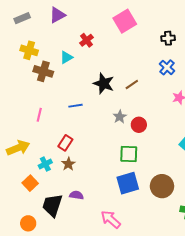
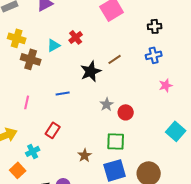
red cross: (87, 40) -> (76, 37), moved
blue cross: (167, 67) -> (154, 55), turned 35
black star: (104, 84) -> (91, 71), turned 30
brown line: (132, 85) -> (115, 59), moved
brown star: (68, 164) -> (85, 155), moved

